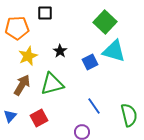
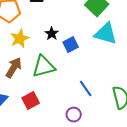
blue square: (90, 62) -> (71, 45), moved

